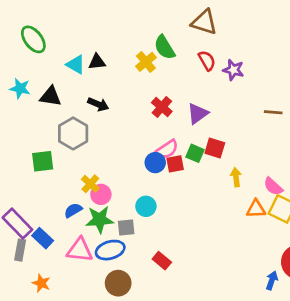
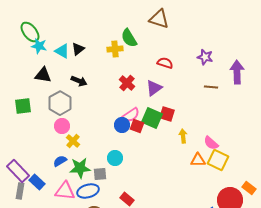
red semicircle: (207, 61) -> (165, 63), moved, turned -42
black triangle: (97, 62) -> (78, 49), turned -32
yellow cross: (146, 62) -> (115, 49), turned 35
purple star: (233, 70) -> (205, 57), moved
cyan star: (20, 88) -> (39, 46), moved
green square: (195, 153) -> (152, 118), size x1.5
green square: (43, 161) -> (23, 106), moved
red square: (175, 164) -> (137, 126), turned 32
pink circle: (101, 194) -> (62, 126), moved

